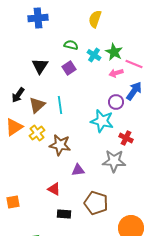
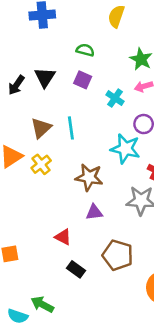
cyan cross: (94, 55) -> (115, 98), moved
purple square: (69, 68) -> (83, 80), turned -32
black arrow: (18, 95) -> (16, 85), moved
brown star: (60, 145) -> (89, 177), moved
black rectangle: (64, 214) -> (76, 269), turned 32

